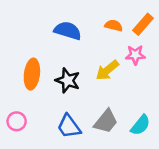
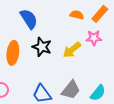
blue semicircle: (68, 31) -> (29, 19), moved, turned 40
black star: (68, 80) -> (42, 47), moved

